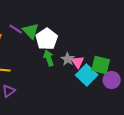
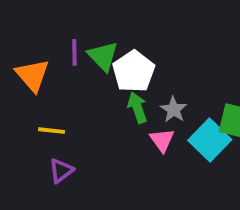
purple line: (16, 29) -> (74, 52), turned 56
pink triangle: (78, 62) -> (162, 140), moved

